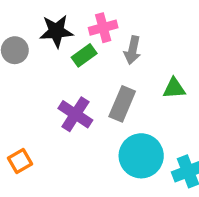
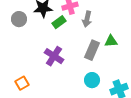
gray rectangle: (122, 104) -> (92, 50), moved
cyan circle: (141, 156) -> (92, 80), size x0.6

